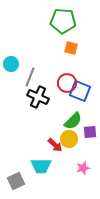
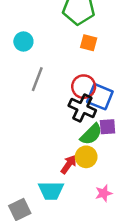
cyan circle: (11, 64) -> (23, 42), moved
black cross: (38, 97) -> (82, 108), moved
purple square: (90, 132) -> (107, 127), moved
red arrow: (55, 145) -> (69, 164), turned -98

